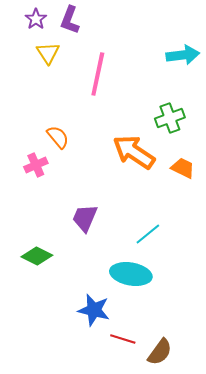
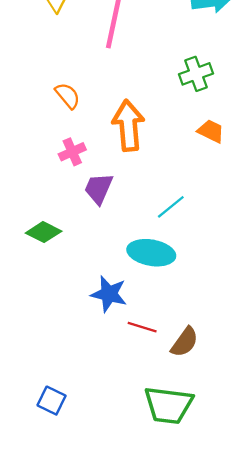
orange arrow: (134, 152) -> (128, 125), moved, turned 51
pink cross: (36, 165) -> (72, 152), moved

